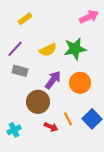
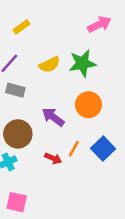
purple arrow: (53, 80) -> (53, 117), moved, turned -90
brown circle: (38, 102) -> (18, 134), moved
orange line: (68, 119) -> (74, 149), turned 56

